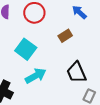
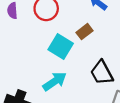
cyan square: (26, 49) -> (61, 46), moved

